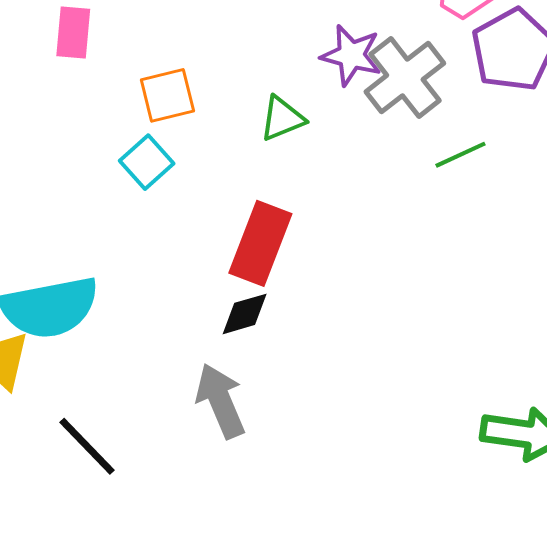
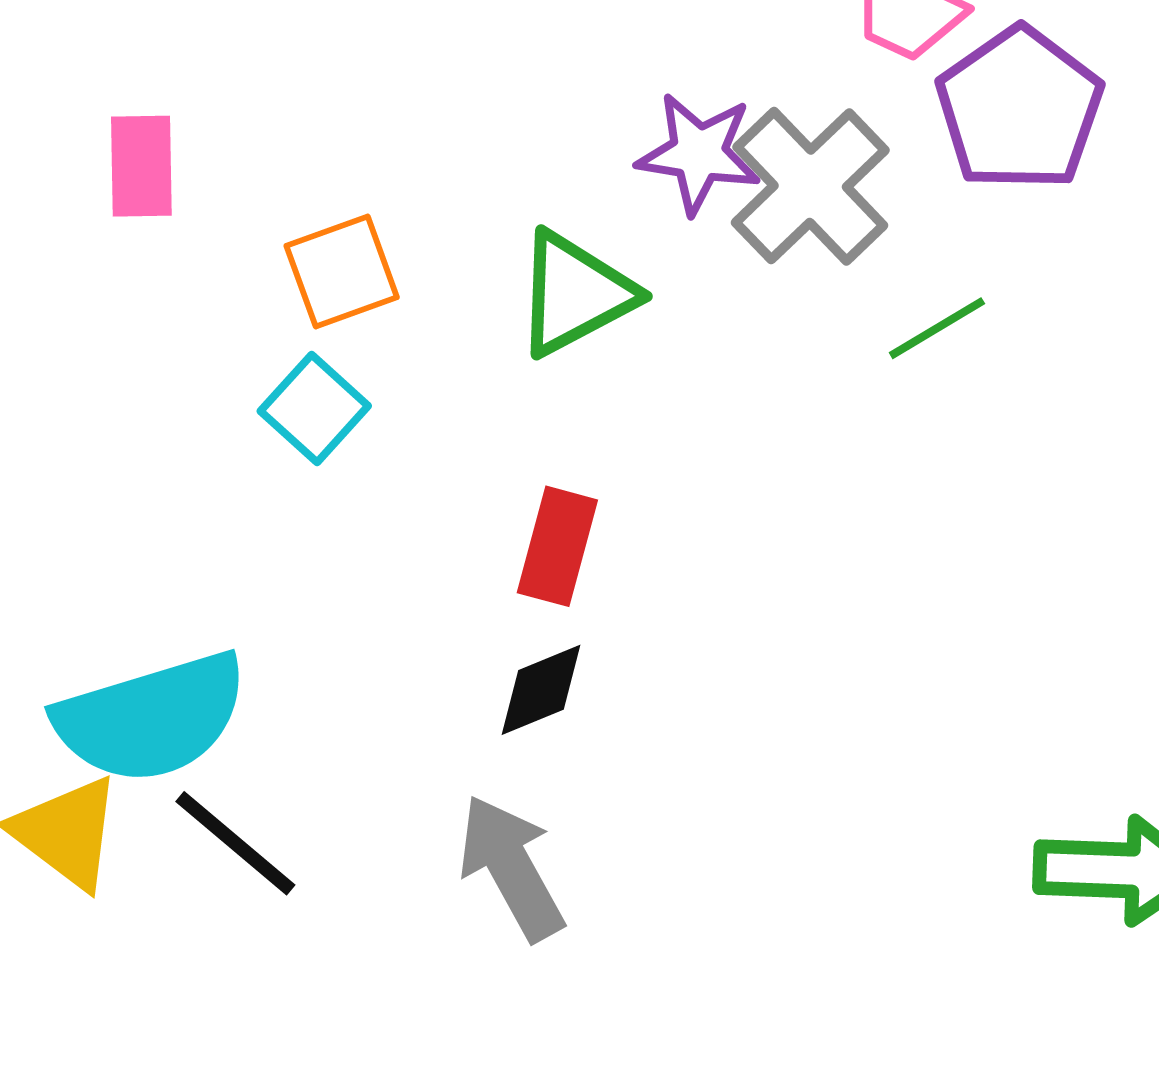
green triangle: (282, 119) -> (575, 294), size x1.4
red rectangle: (260, 243) -> (557, 546), size x0.7
black line: (87, 446) -> (235, 843), moved

